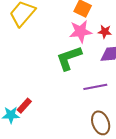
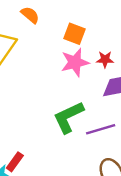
green L-shape: (69, 58) -> (68, 117), moved

